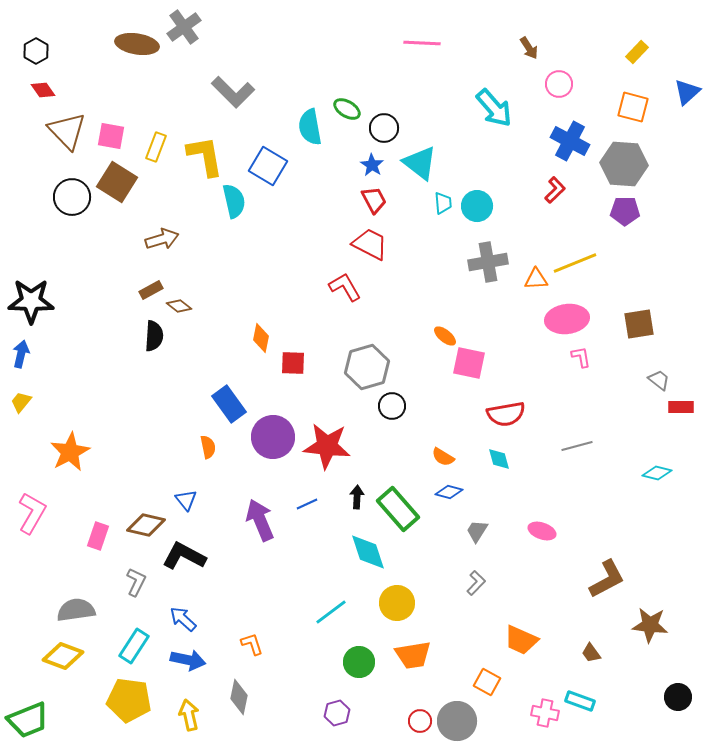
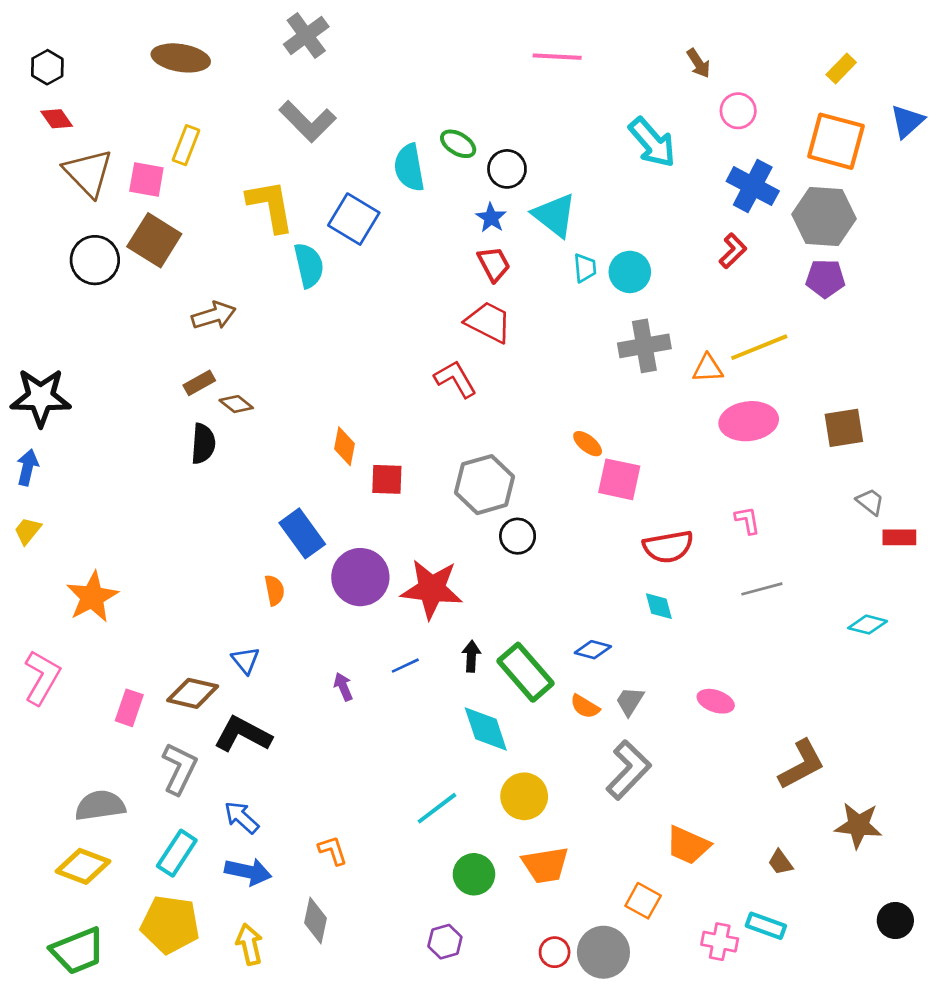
gray cross: (184, 27) -> (306, 35), moved
orange square: (633, 107) -> (836, 141), size x1.4
yellow rectangle: (156, 147) -> (186, 145), moved
pink L-shape: (581, 357) -> (747, 520), moved
orange semicircle: (443, 457) -> (585, 707), moved
purple arrow: (260, 520) -> (343, 687), size x0.5
gray L-shape: (136, 582) -> (179, 769), size x1.4
gray L-shape: (476, 583) -> (629, 770), size x1.8
green trapezoid: (28, 720) -> (78, 951), moved

